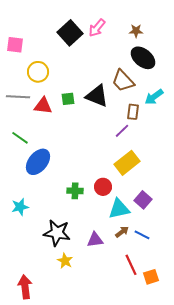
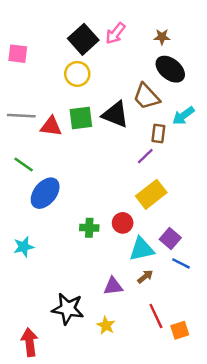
yellow circle: (38, 72) -> (77, 74), moved
green square: (68, 99) -> (81, 118), size x1.5
black star: (57, 233) -> (68, 309), moved
blue line: (142, 235) -> (181, 263), moved
yellow star: (65, 261) -> (106, 325), moved

